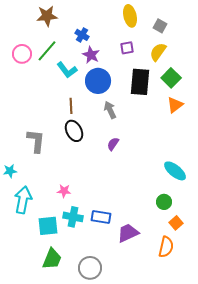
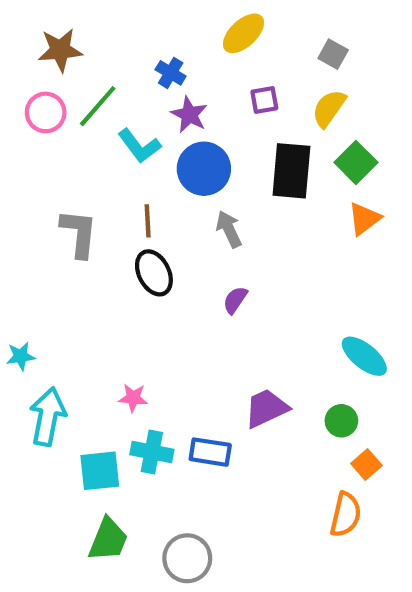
brown star: (47, 16) -> (60, 50), moved
yellow ellipse: (130, 16) -> (243, 33), moved, turned 60
gray L-shape: (36, 141) -> (79, 233), moved
purple trapezoid: (128, 233) -> (266, 408), moved

